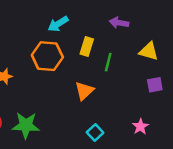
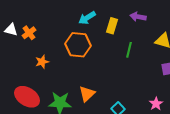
yellow rectangle: (87, 47) -> (112, 26), moved
orange triangle: (84, 91) -> (87, 94), moved

